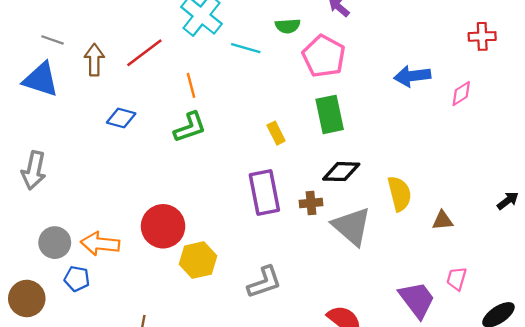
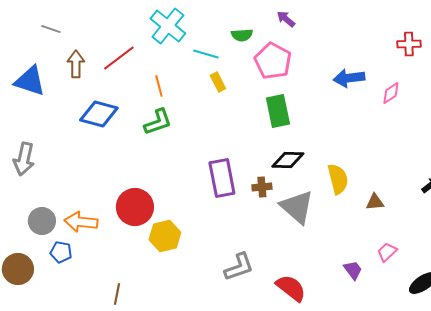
gray line: (52, 40) -> (51, 29), moved
blue diamond: (121, 118) -> (99, 114), size x1.5
yellow rectangle: (276, 133) -> (218, 82), moved
pink trapezoid: (457, 279) -> (387, 252), turned 30
gray L-shape: (264, 282) -> (239, 267), moved
purple trapezoid: (417, 300) -> (353, 270), size x0.6

